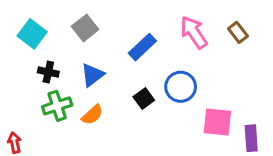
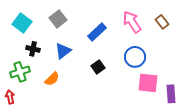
blue circle: (181, 87) -> (135, 57), moved
green cross: (57, 106) -> (20, 72), moved
orange semicircle: (92, 115) -> (52, 79), moved

